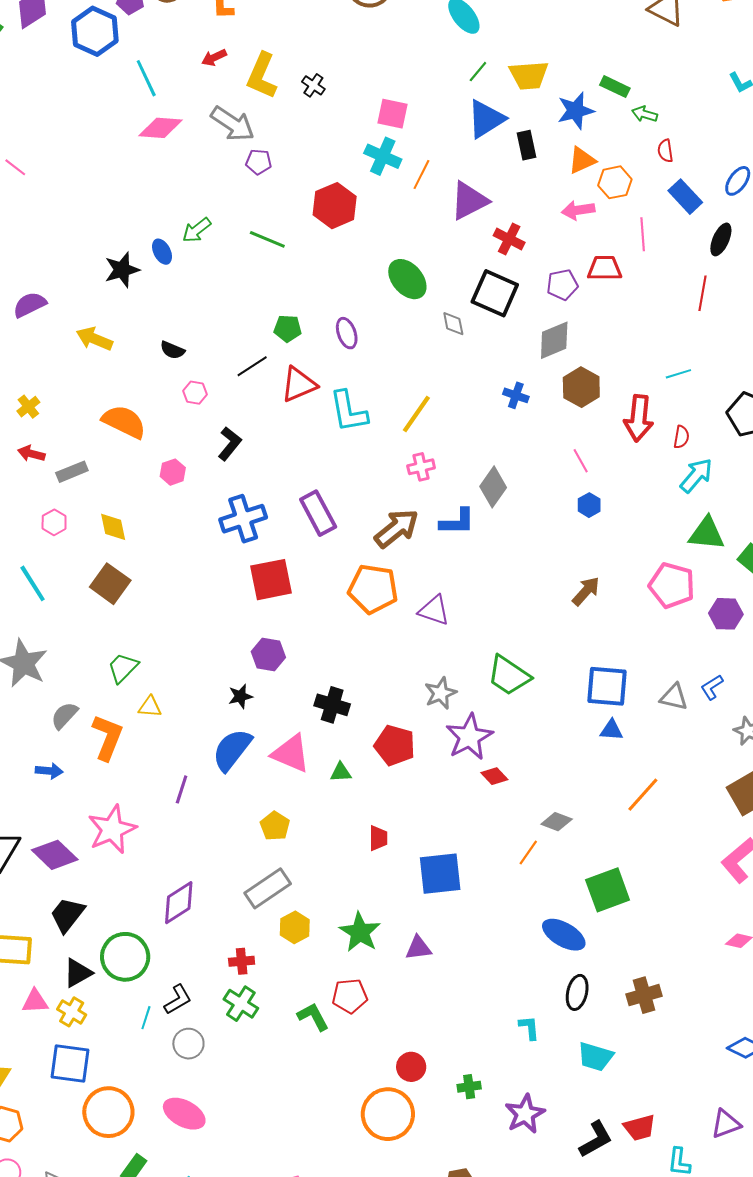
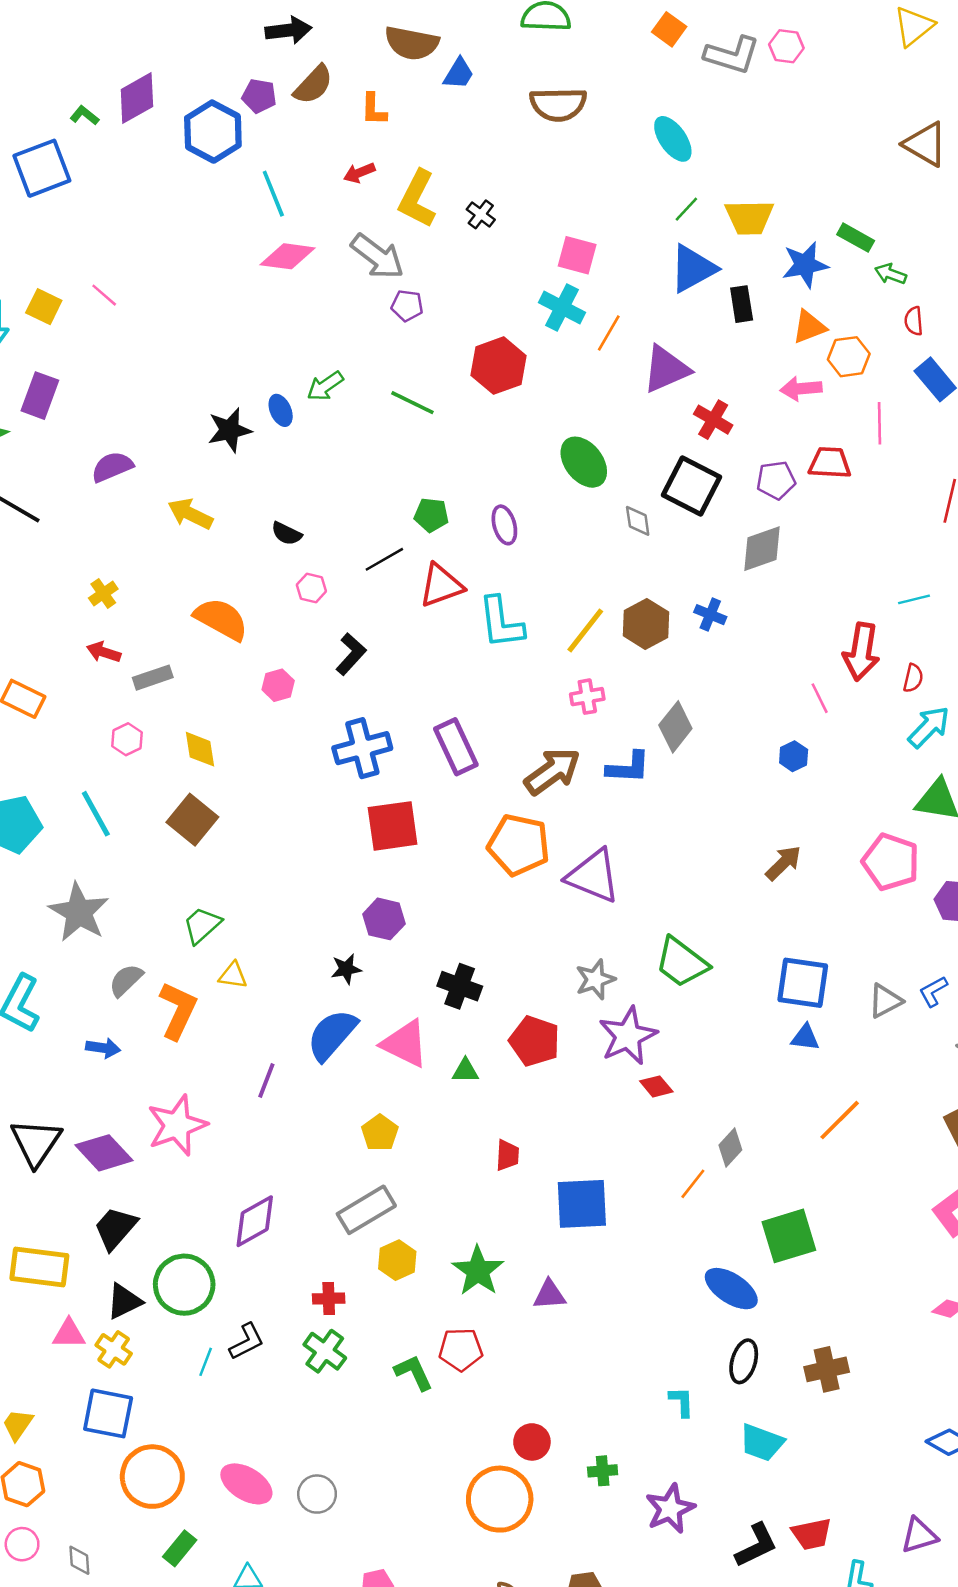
brown hexagon: (581, 387) -> (646, 624), moved
pink line: (581, 461) -> (820, 698), moved
purple triangle: (434, 610) -> (593, 876), size x1.4
gray triangle: (674, 697) -> (885, 1001), turned -44
gray diamond: (557, 822) -> (730, 1148), turned -72
gray circle: (188, 1044) -> (317, 1494), moved

